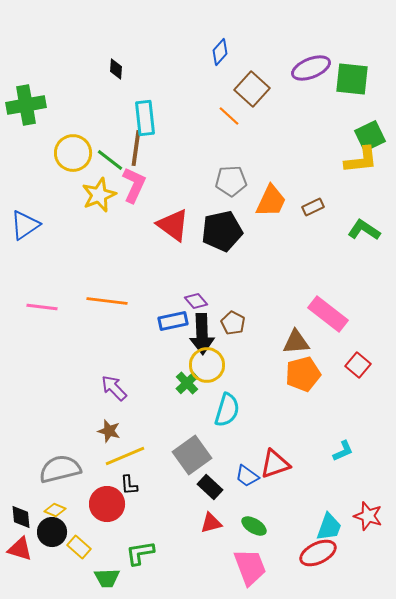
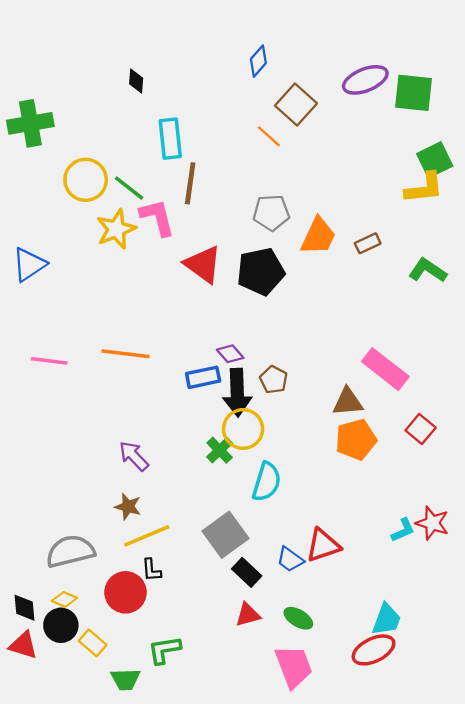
brown line: (136, 148) -> (190, 183), moved
pink L-shape: (134, 185) -> (157, 217), turned -39
red star: (368, 516) -> (432, 523), moved

